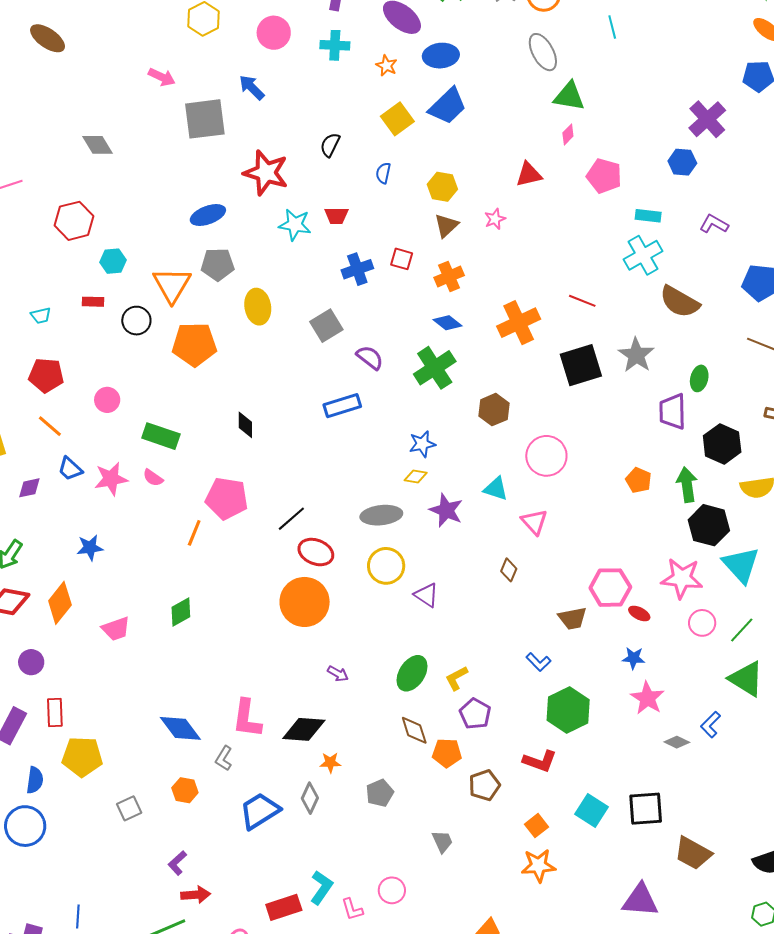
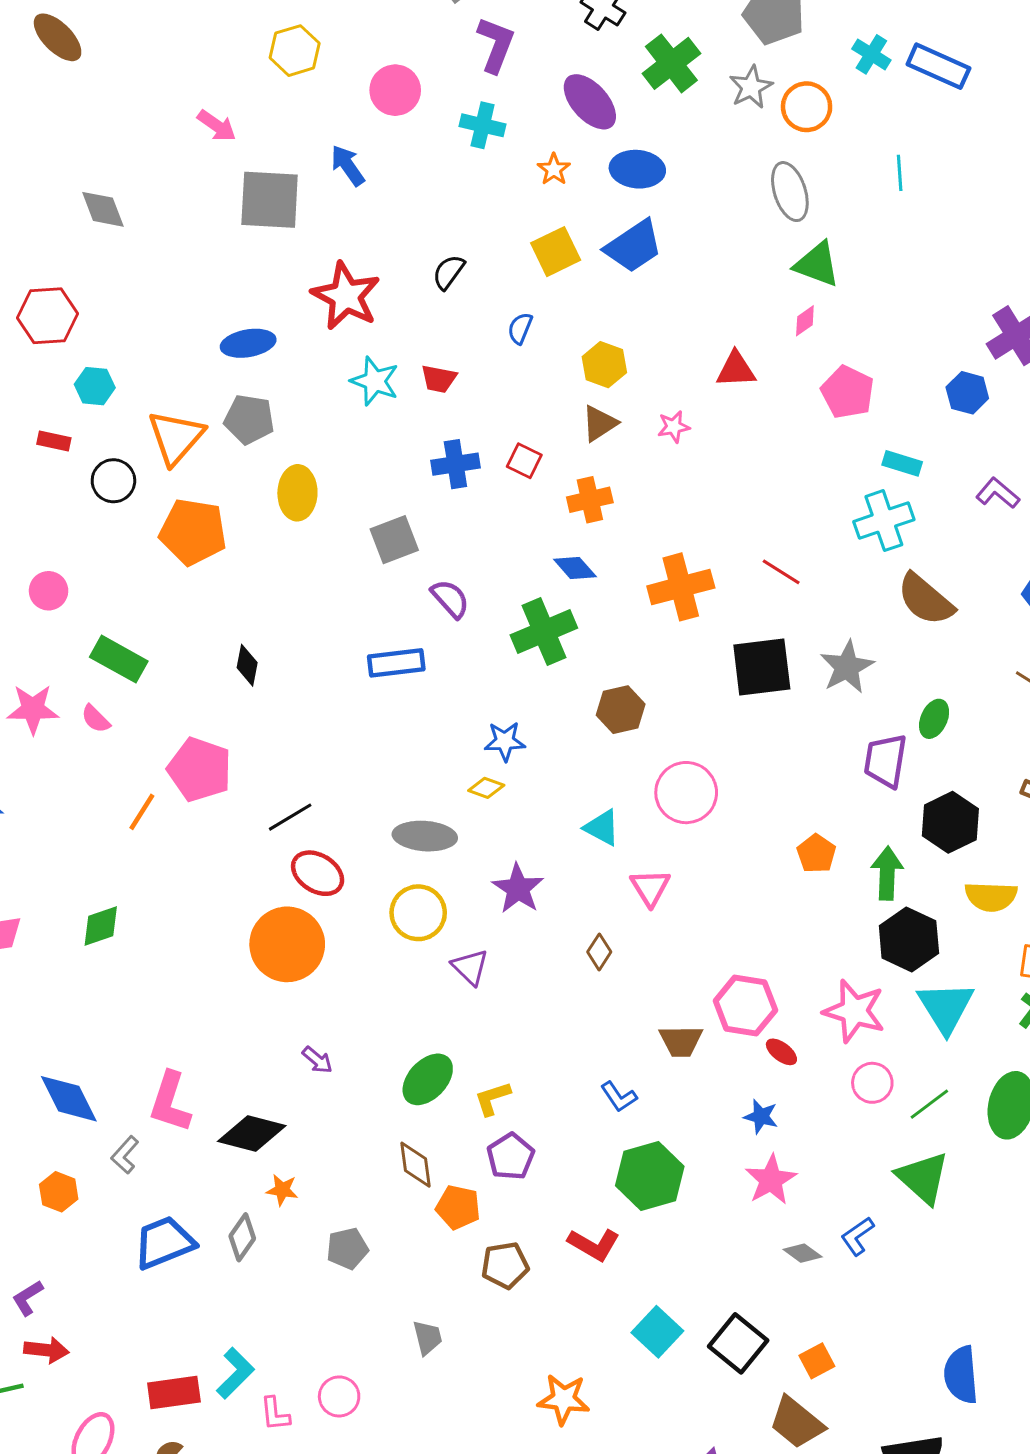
purple star: (446, 510) -> (518, 889), moved
black square: (646, 809) -> (738, 1343), turned 33
orange square: (537, 826) -> (817, 1361), moved

